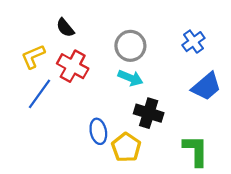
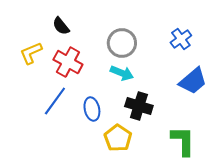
blue line: (40, 94) -> (55, 101), moved
blue ellipse: (98, 131) -> (92, 109), moved

